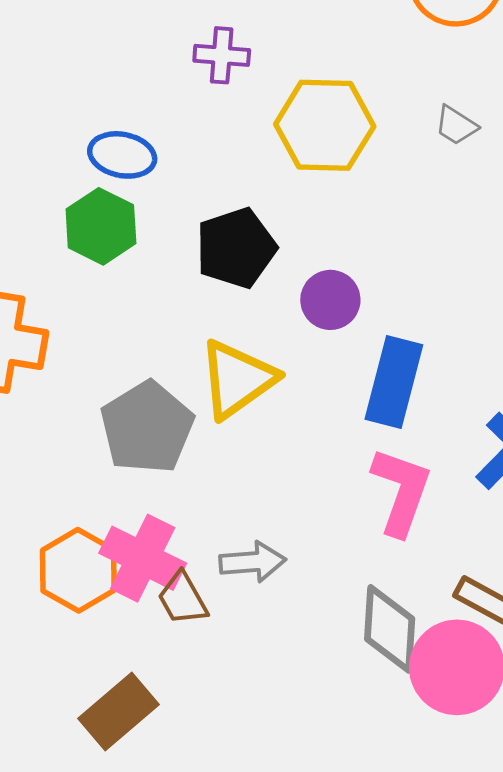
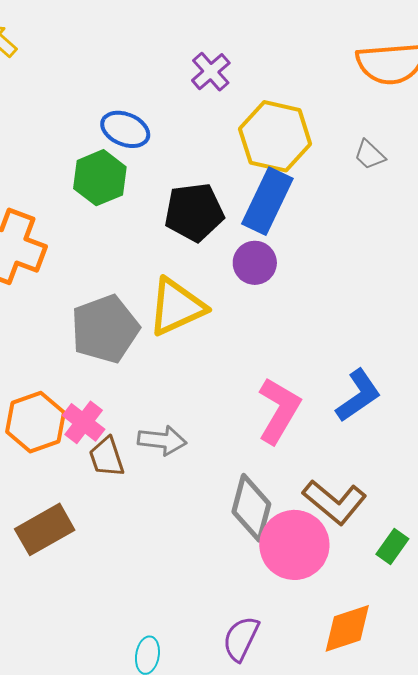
purple cross: (222, 55) -> (211, 72), turned 33
blue rectangle: (394, 382) -> (267, 201), moved
pink cross: (143, 558) -> (84, 422), size x0.7

